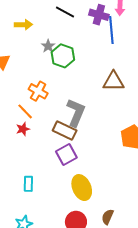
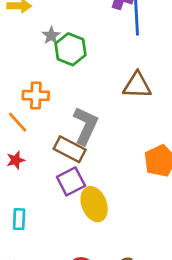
orange cross: (38, 91) -> (36, 95), turned -30
red star: (23, 129) -> (16, 160), moved
yellow ellipse: (82, 188) -> (94, 204), moved

